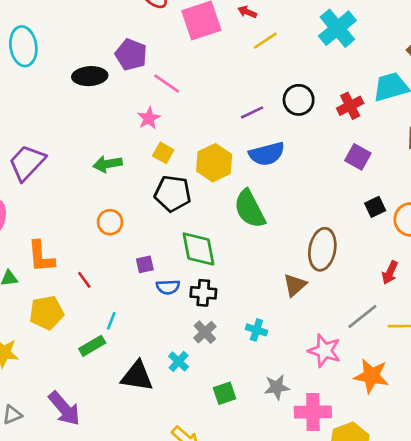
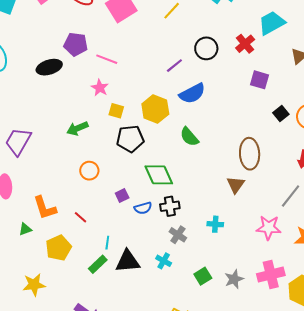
green semicircle: (250, 209) -> (189, 137), size x0.7
black triangle: (137, 376) -> (128, 261), moved
gray star: (277, 387) -> (234, 279), moved

